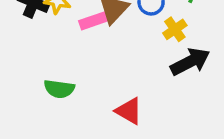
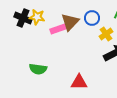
red triangle: (129, 111) -> (79, 82), turned -30

